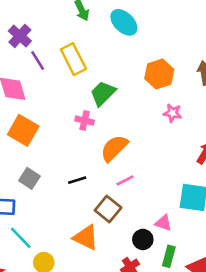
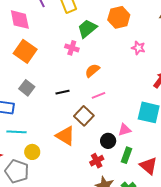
orange hexagon: (159, 74) -> (119, 17), moved
orange semicircle: (114, 148) -> (92, 71), size x0.7
pink triangle: (163, 223) -> (125, 130), turned -40
cyan line: (21, 238) -> (16, 132), turned -48

